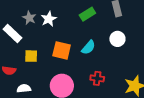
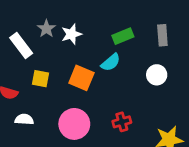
cyan semicircle: (88, 47) -> (111, 62), moved
red cross: (97, 78) -> (122, 122), turned -32

